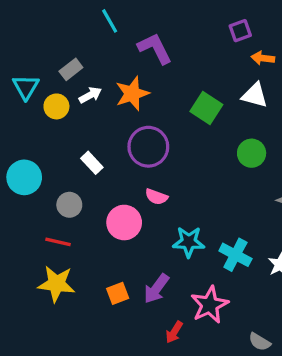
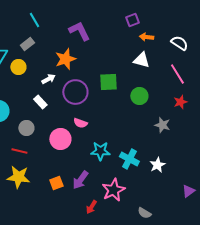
cyan line: (110, 21) -> (34, 20), moved
white arrow: (90, 95) -> (48, 79), moved
green square: (206, 108) -> (108, 82), moved, turned -36

